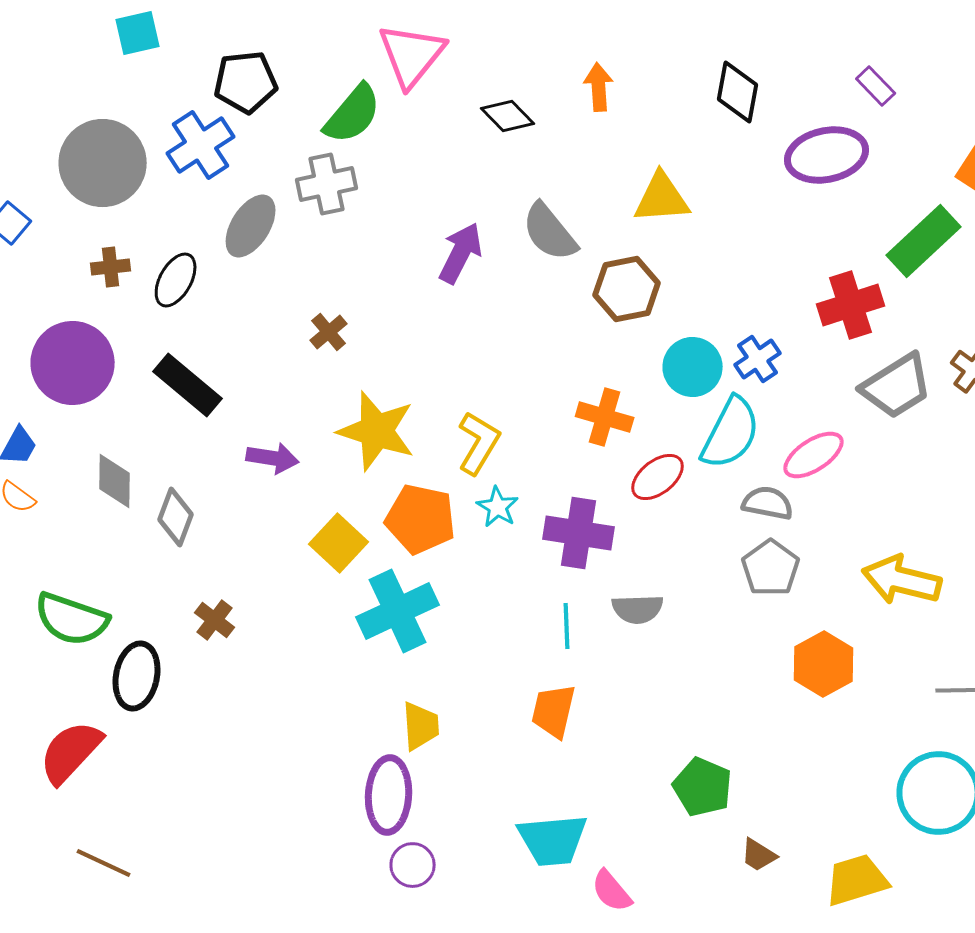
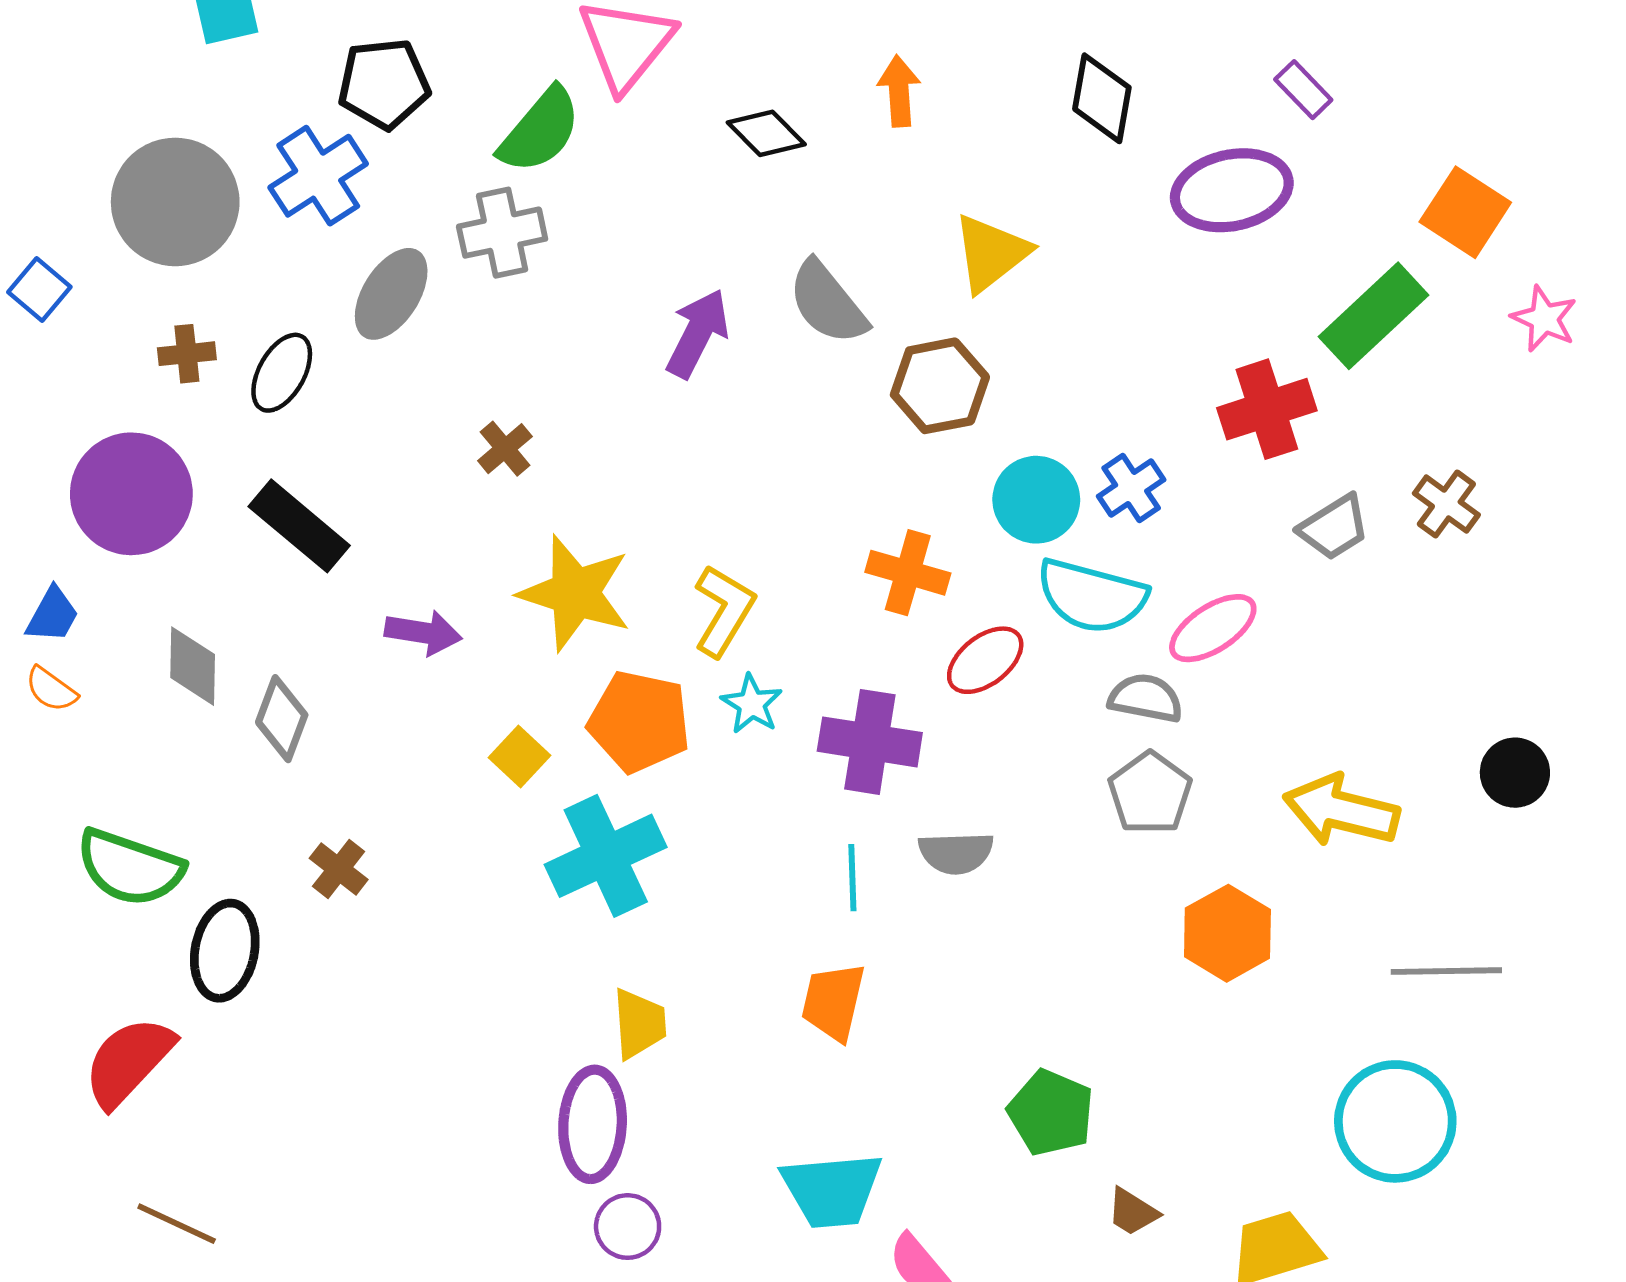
yellow triangle: (662, 198) -> (991, 253), turned -34
gray trapezoid: (897, 386) -> (1334, 527), size x0.7
cyan semicircle: (731, 433) -> (1092, 596), turned 78
yellow square: (339, 543) -> (520, 757), size x0.7

